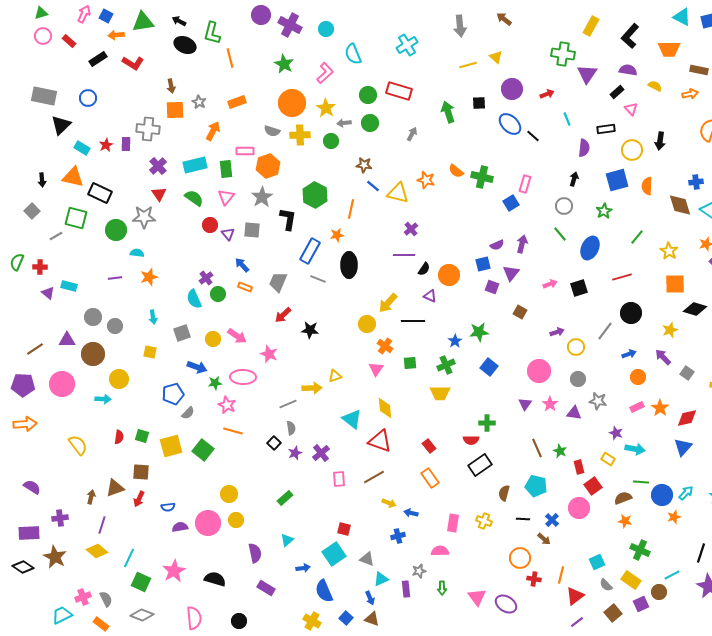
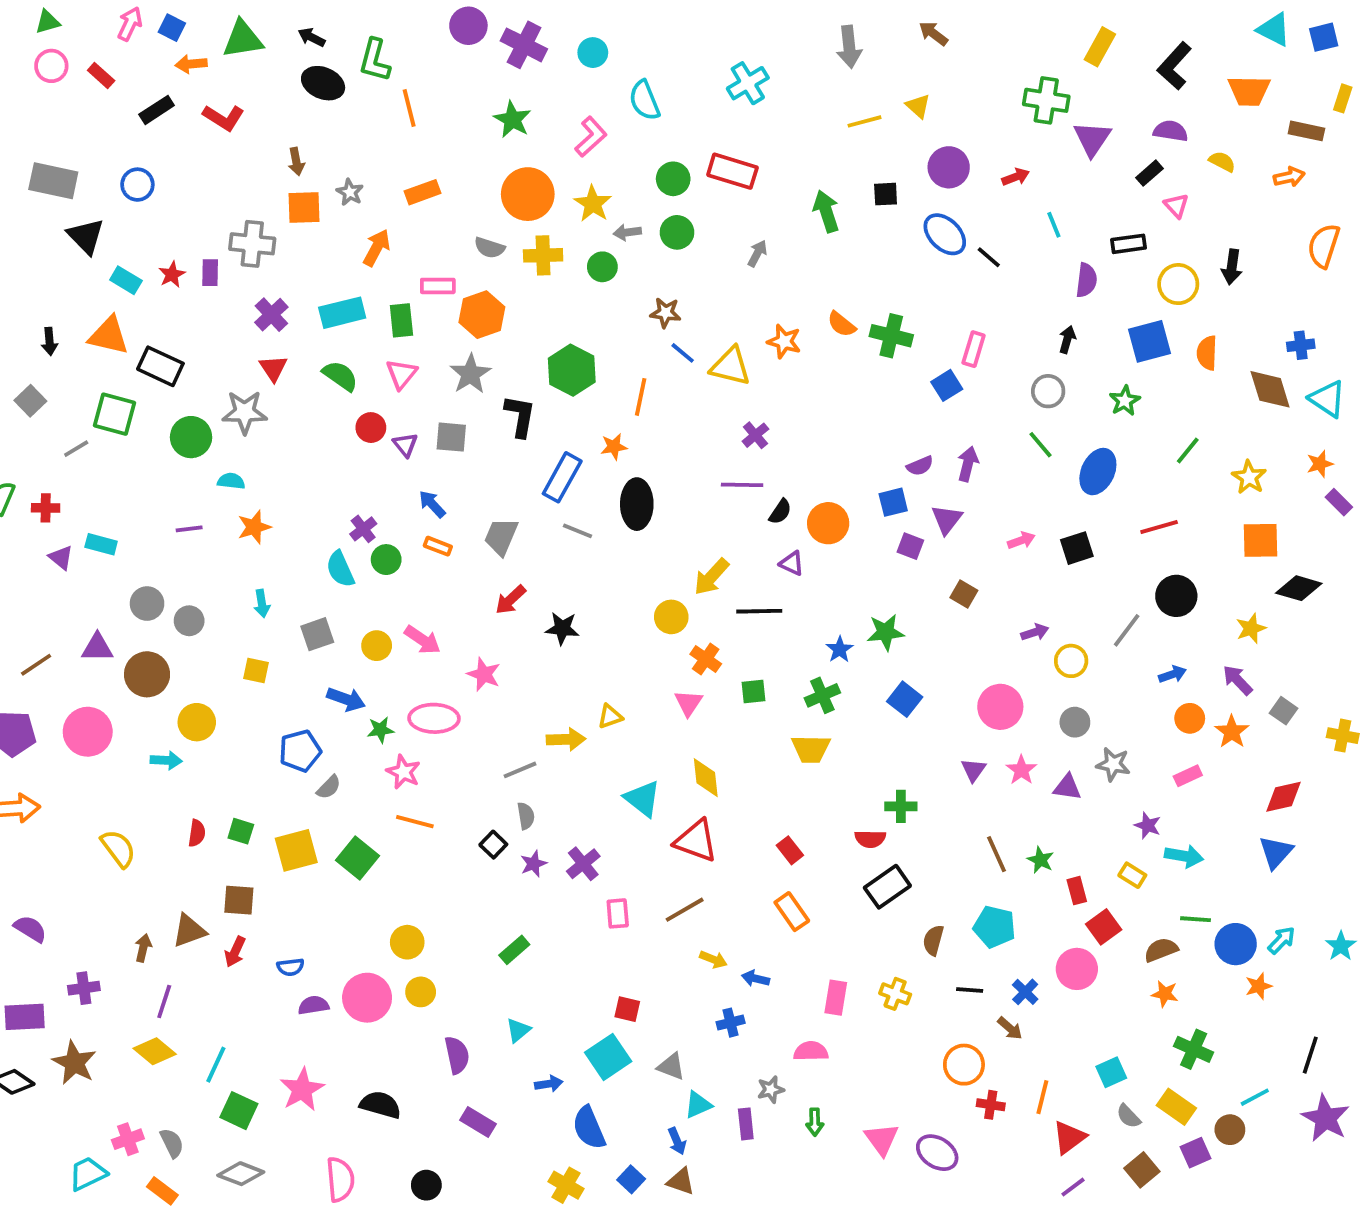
black triangle: (61, 125) -> (86, 236), turned -30
orange star: (660, 408) -> (1232, 732), moved

